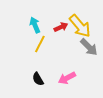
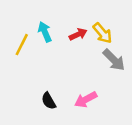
yellow arrow: (80, 26) -> (102, 33), size x0.7
yellow line: (40, 44) -> (22, 45), moved

